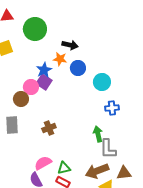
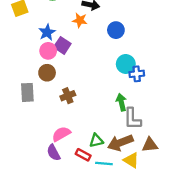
blue circle: (78, 68) -> (116, 30), moved
blue star: (44, 70) -> (47, 32), moved
cyan circle: (102, 82) -> (126, 64), moved
brown circle: (21, 99) -> (47, 73), moved
green triangle: (64, 168) -> (96, 141), moved

